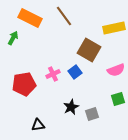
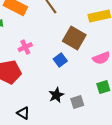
pink cross: (53, 74) -> (25, 47), moved
black triangle: (38, 125) -> (23, 113), turned 40

